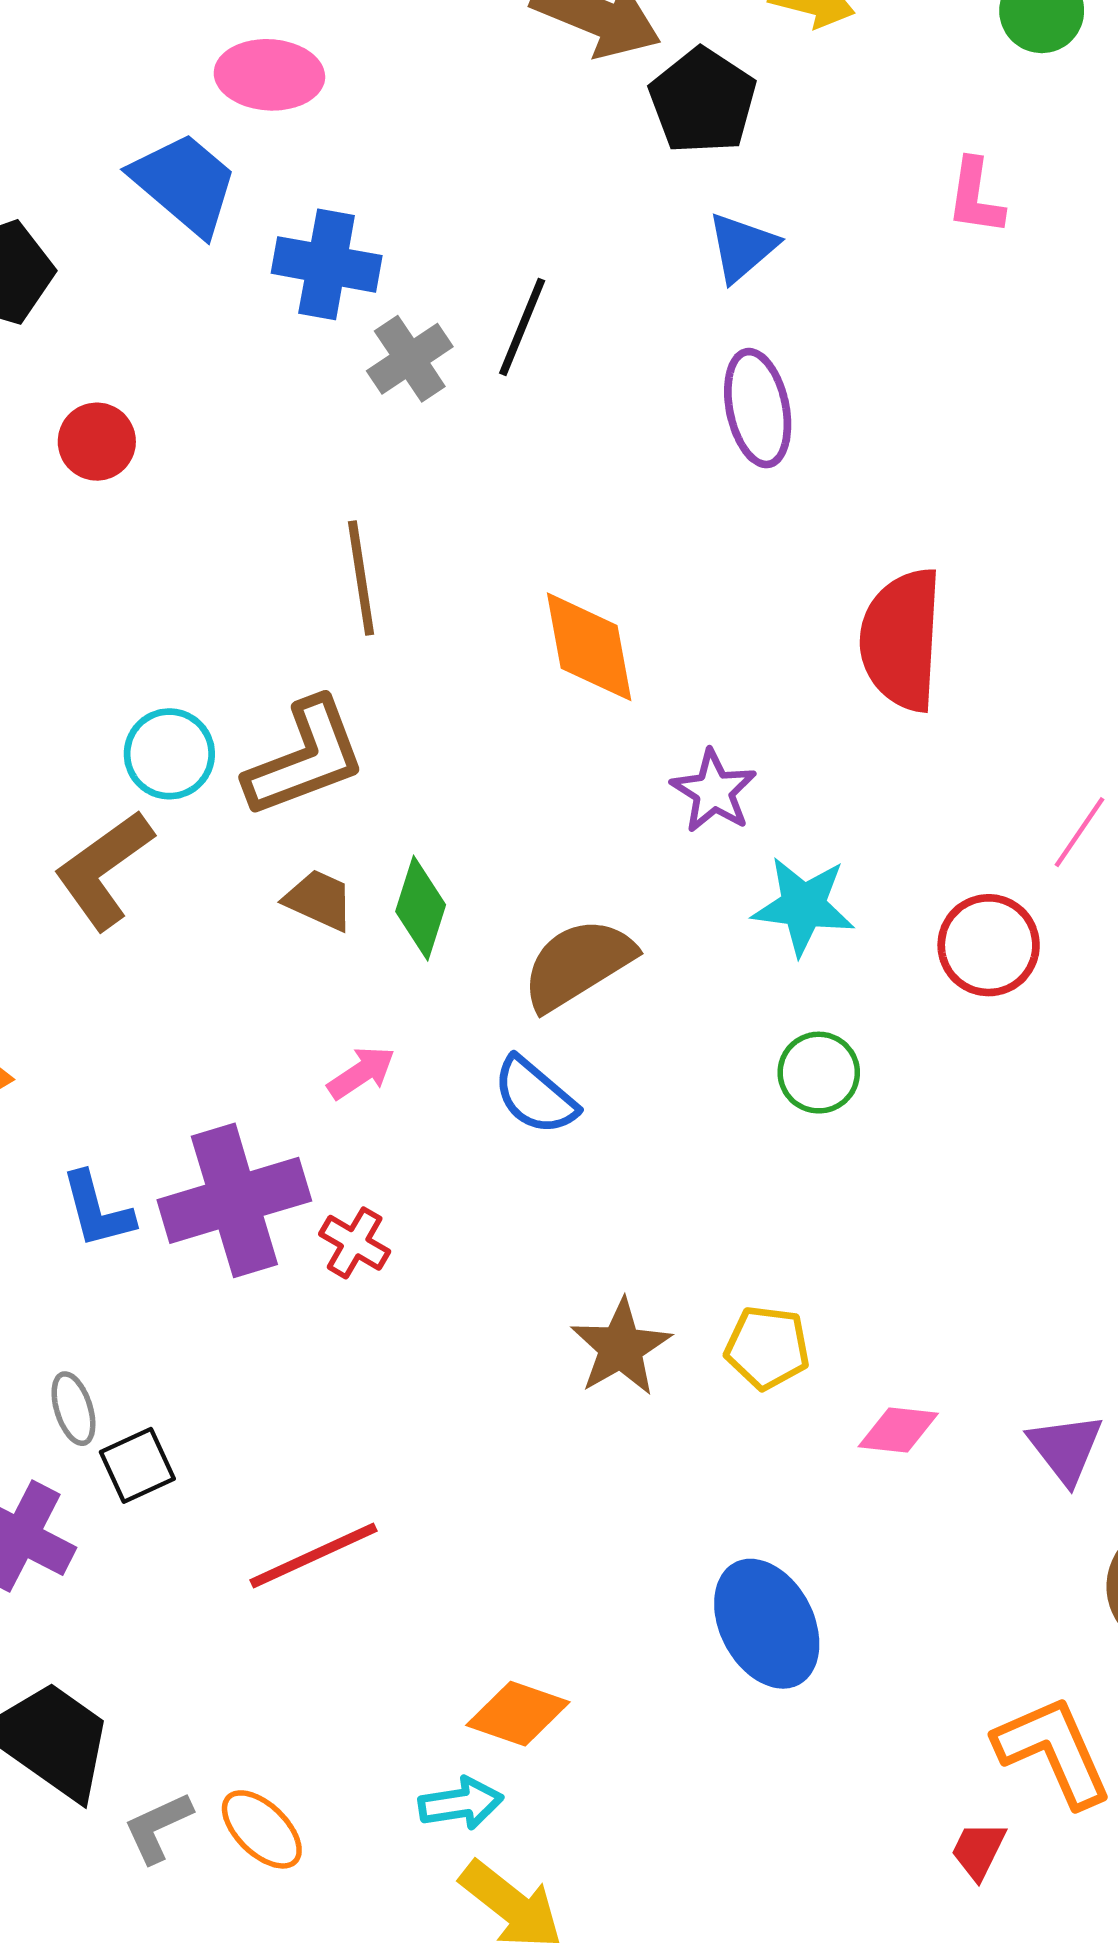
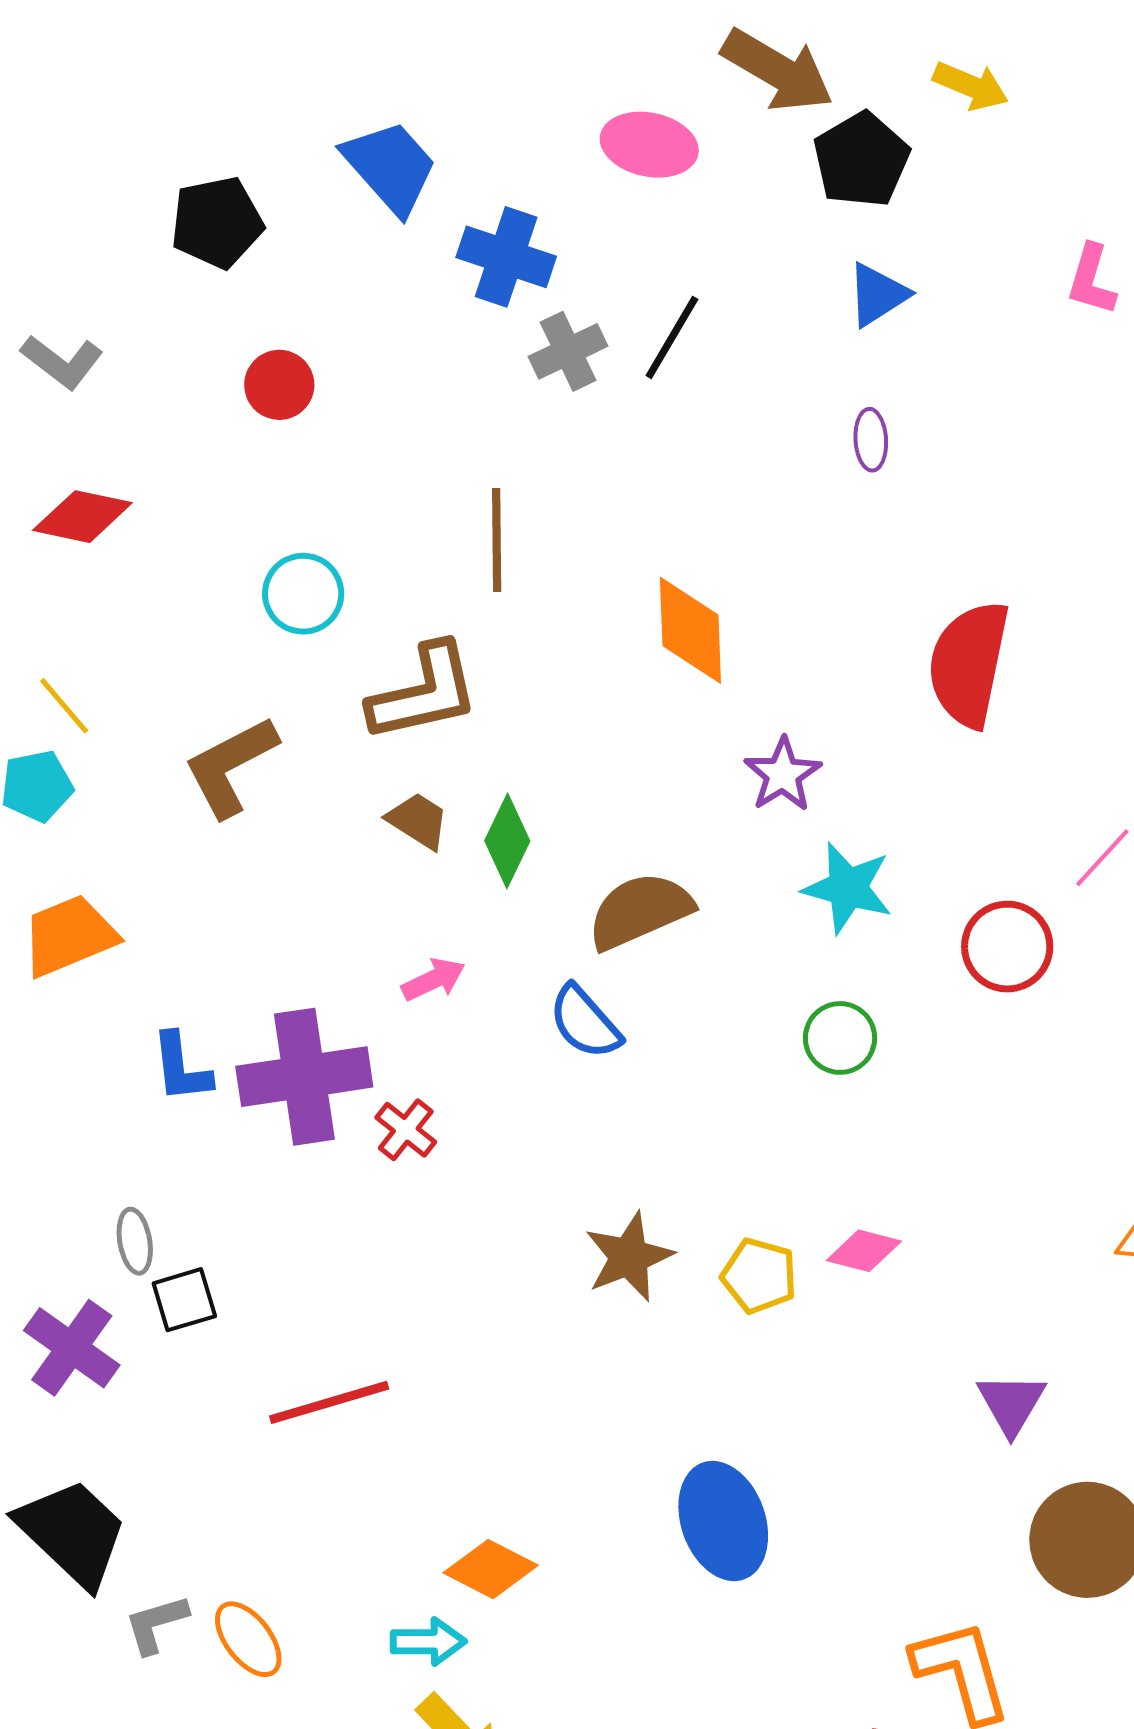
pink ellipse: (269, 75) -> (649, 145), moved
purple ellipse: (758, 408) -> (871, 440), size x0.6
cyan circle: (169, 754) -> (303, 594), moved
pink diamond: (898, 1430) -> (864, 1251), moved

